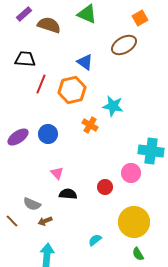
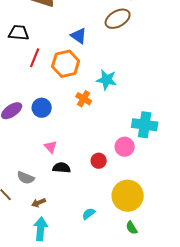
brown arrow: (45, 221) -> (39, 203), moved

